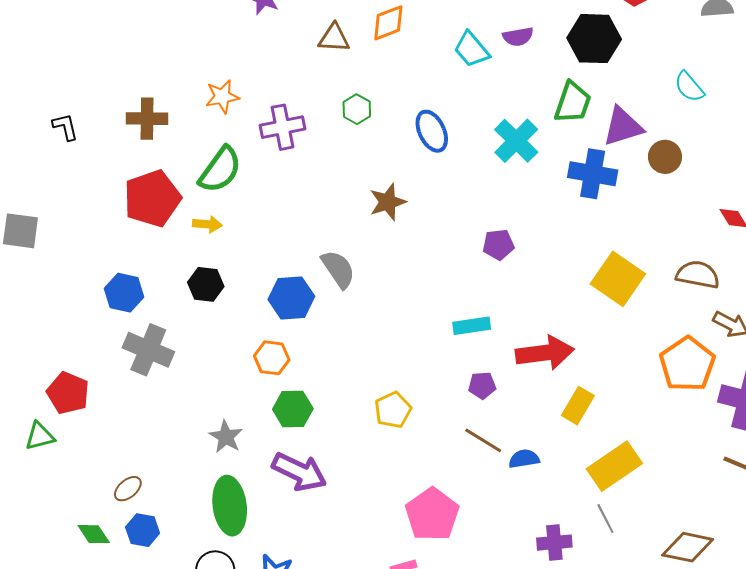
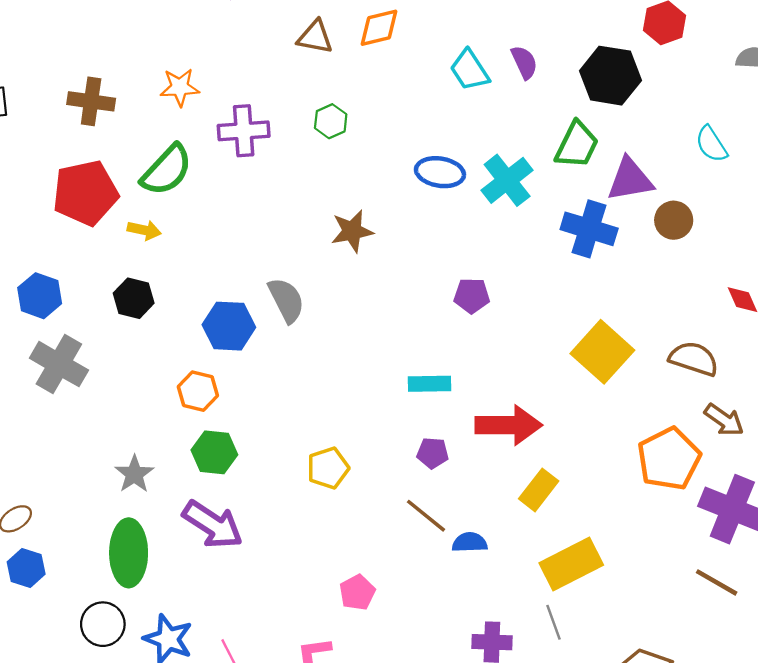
purple semicircle: (518, 37) -> (524, 62), turned -112
blue ellipse: (432, 131) -> (440, 172), moved, turned -63
pink pentagon: (432, 514) -> (357, 592), size x0.6

